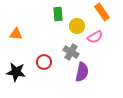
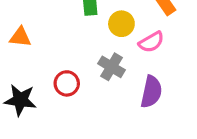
purple semicircle: (82, 72) -> (151, 92), moved

